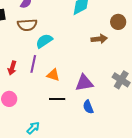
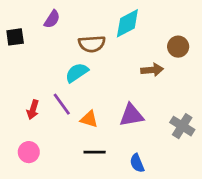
brown semicircle: (27, 25) -> (92, 44), moved
purple line: (33, 64) -> (62, 104), turned -48
purple triangle: (84, 83) -> (132, 115), moved

